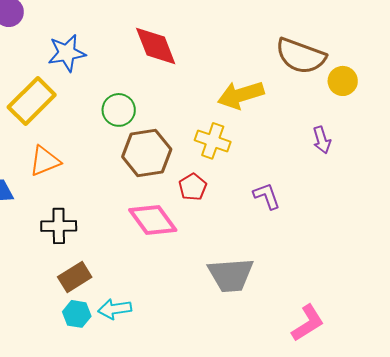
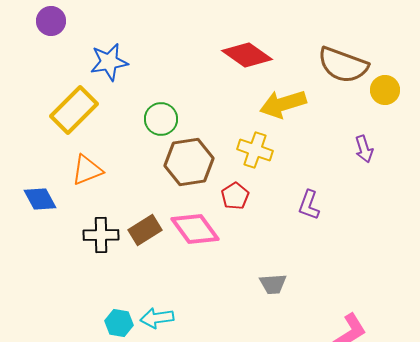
red diamond: (156, 46) -> (247, 55), moved, turned -33
purple L-shape: (267, 196) -> (309, 205), turned -140
gray trapezoid: (231, 275) -> (273, 284), size x0.6
brown rectangle: (75, 277) -> (145, 230), moved

